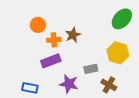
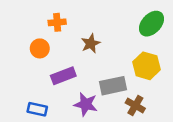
orange circle: (38, 25) -> (40, 48), moved
orange cross: (54, 40) -> (57, 22), moved
gray rectangle: (91, 69) -> (113, 86), size x1.5

